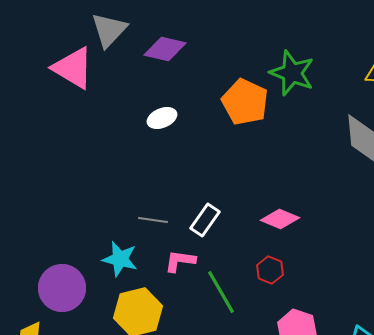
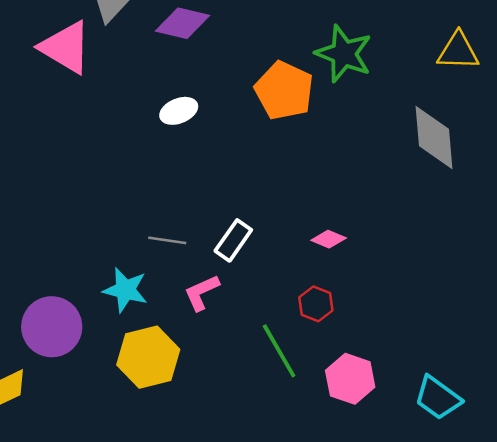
pink diamond: (280, 219) -> (329, 239), size x0.7
pink L-shape: (180, 261) -> (202, 292), turned -32
green line: (221, 292) -> (279, 351), moved

